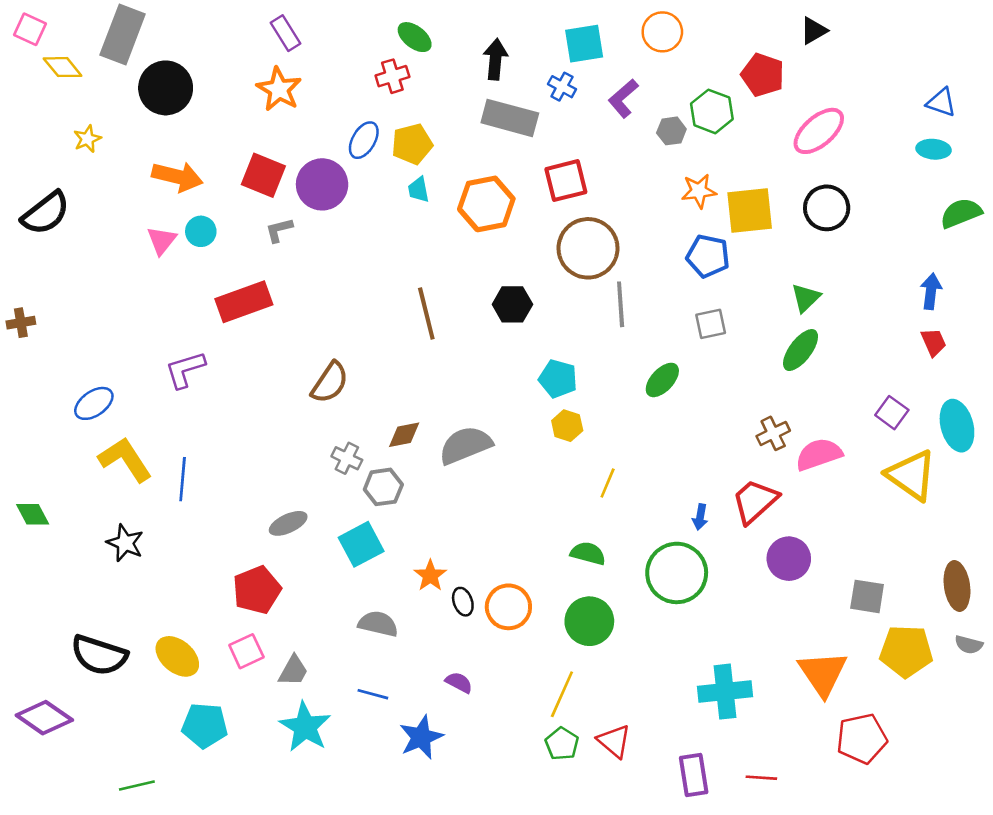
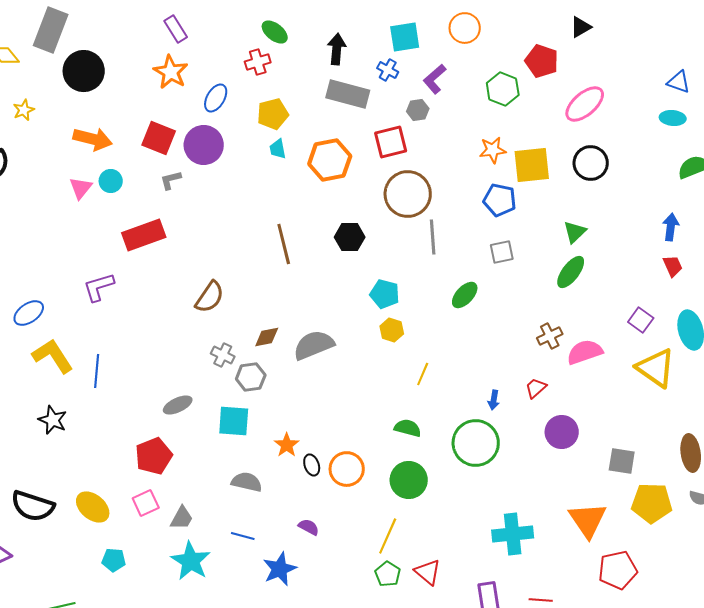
gray hexagon: (671, 131) -> (418, 110), moved
blue ellipse: (364, 140) -> (216, 98), moved
red trapezoid: (755, 501) -> (536, 388), size x0.6
cyan square: (361, 544) -> (234, 421), turned 32
cyan pentagon: (205, 725) -> (114, 560), size x0.7

